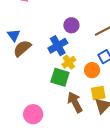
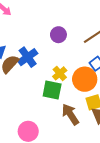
blue cross: (58, 46) -> (28, 57), moved
orange circle: (92, 70) -> (85, 79), size x1.5

